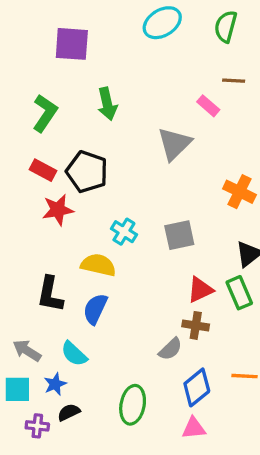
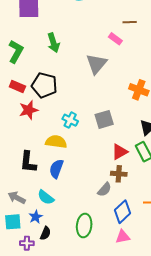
black semicircle: (69, 412) -> (45, 233), turned 144

